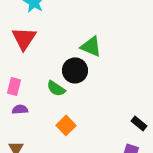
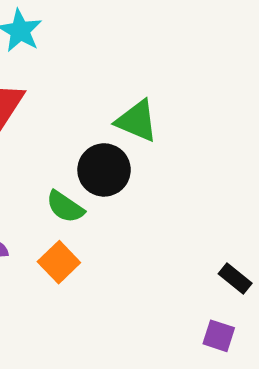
orange square: (66, 125) -> (59, 262), moved

